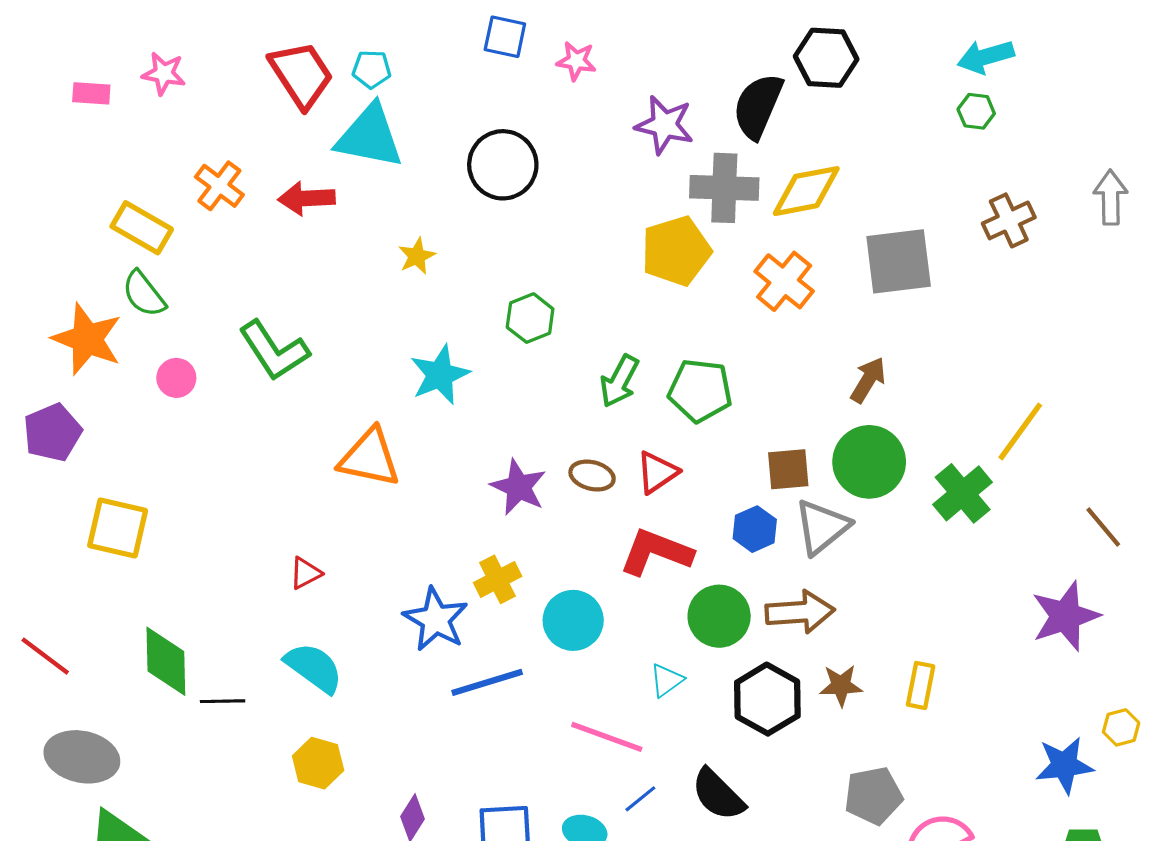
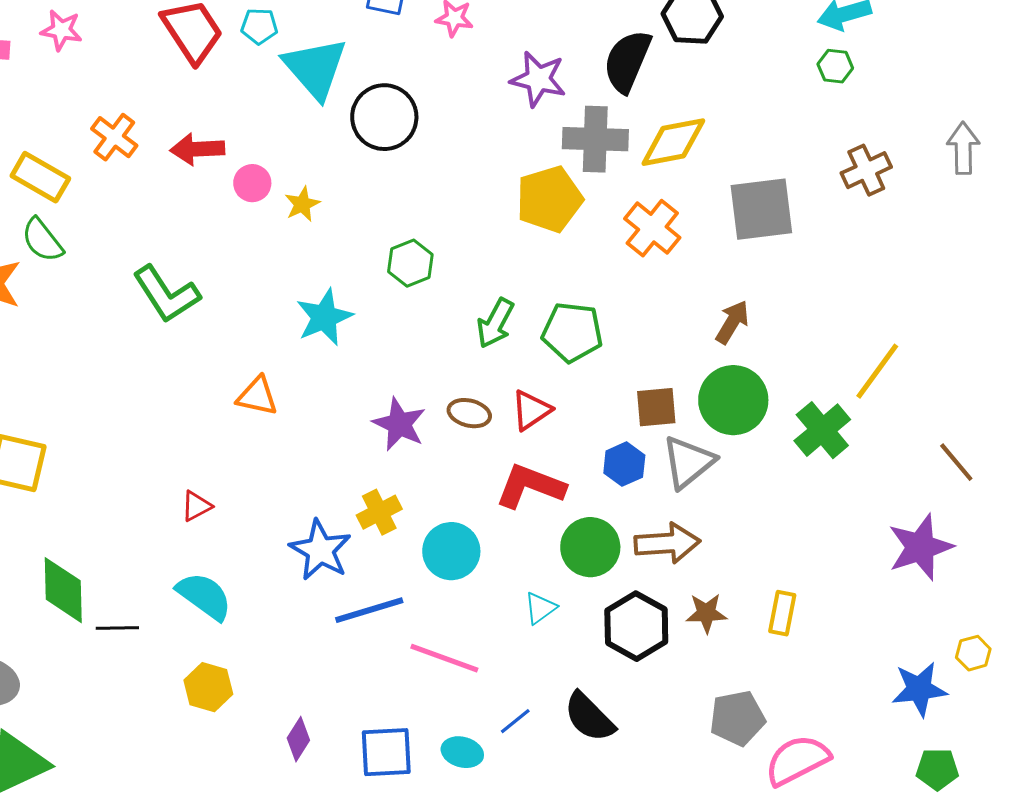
cyan triangle: (369, 136) -> (315, 68), moved, turned 38
pink circle: (176, 378) -> (252, 183), moved
orange triangle: (369, 458) -> (257, 396), size x0.7
pink line: (607, 737) -> (444, 658), moved

